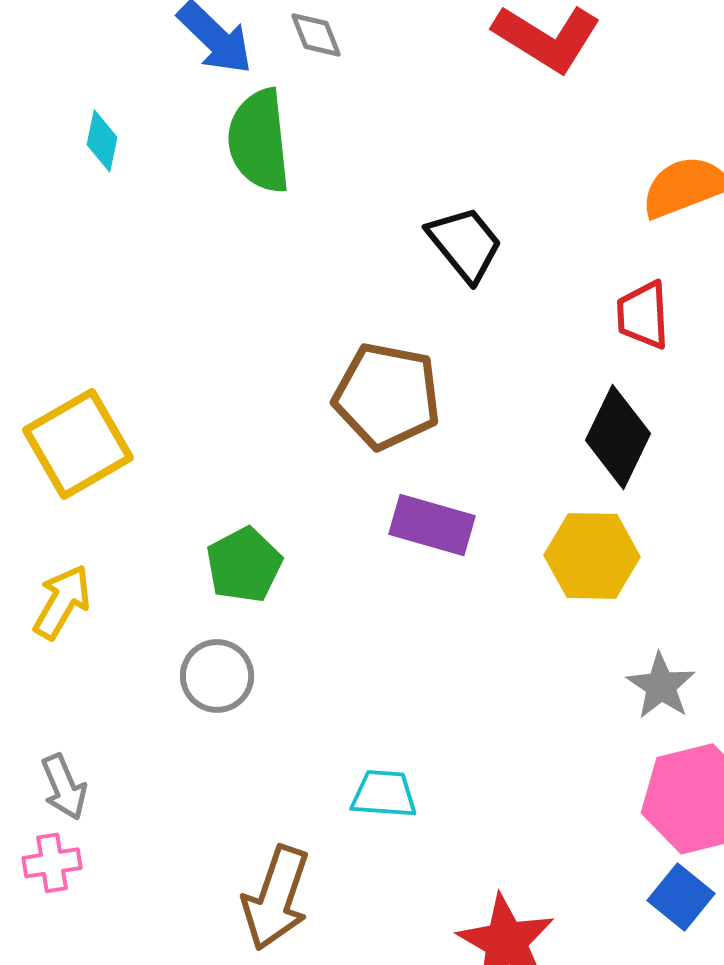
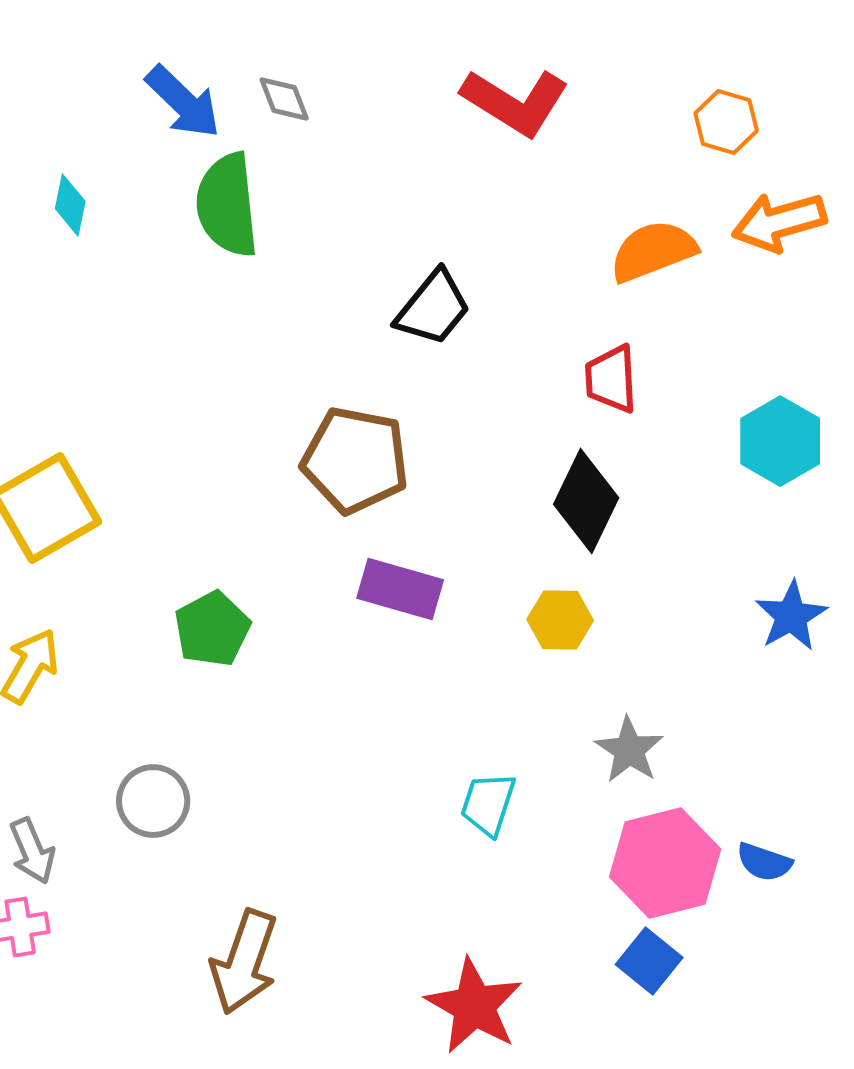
black trapezoid: (465, 244) -> (433, 308), turned 78
yellow hexagon: (592, 556) -> (560, 620), size x0.7
gray circle: (217, 676) -> (153, 801), moved
cyan trapezoid: (384, 794) -> (488, 804), moved, turned -76

